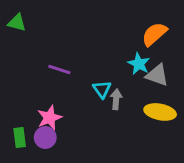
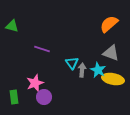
green triangle: (17, 23) -> (12, 26), moved
cyan star: (139, 64) -> (98, 70), moved
purple circle: (45, 137) -> (44, 97), moved

